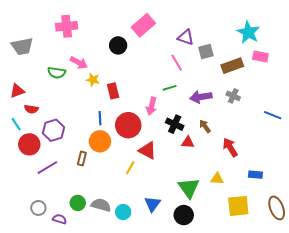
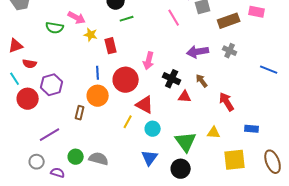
green line: (170, 88) -> (127, 19), moved
purple line: (47, 168) -> (50, 135), moved
cyan circle: (123, 212) -> (153, 129), moved

